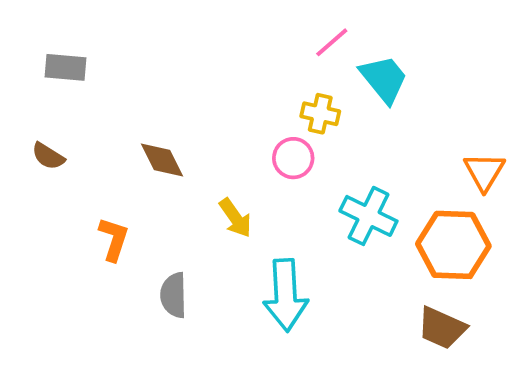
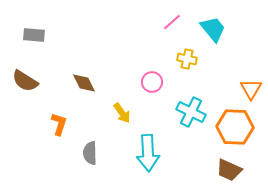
cyan trapezoid: (384, 79) -> (213, 29), moved
yellow cross: (320, 114) -> (187, 59), moved
brown semicircle: (48, 156) -> (25, 81), size x1.5

